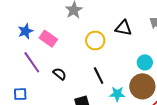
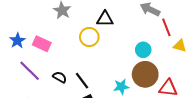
black triangle: (123, 28) -> (105, 19), moved
black line: (99, 76) -> (82, 81), moved

